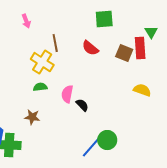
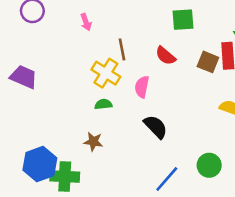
pink semicircle: (67, 94) -> (142, 87), moved
black semicircle: (82, 105) -> (156, 127), size x1.5
green circle: (107, 140) -> (209, 165), moved

